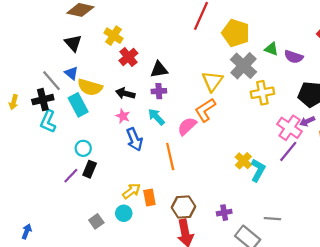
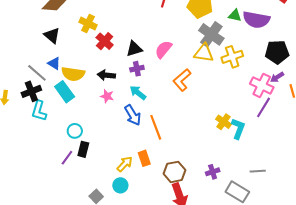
purple semicircle: (294, 57) -> (256, 20), size x1.5
yellow triangle: (212, 81) -> (204, 53), moved, turned -50
pink semicircle: (187, 126) -> (163, 49), moved
blue arrow: (134, 139) -> (133, 115), moved
orange rectangle: (149, 197) -> (144, 158), moved

